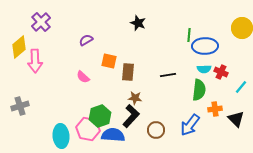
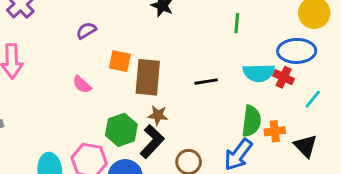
blue ellipse: (205, 46) -> (297, 51), moved
cyan semicircle: (204, 69) -> (259, 73), size x1.5
brown rectangle: (128, 72) -> (148, 77), size x1.4
green semicircle: (199, 90) -> (251, 121), moved
green hexagon: (100, 116) -> (121, 130), moved

